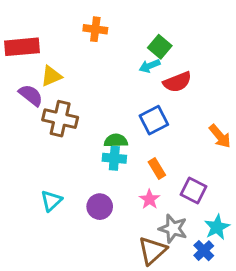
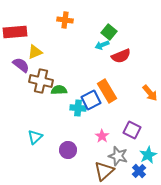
blue square: (154, 120) -> (91, 100), moved
green semicircle: (116, 141) -> (59, 90), moved
orange rectangle: (157, 168) -> (107, 91), moved, size x1.6
purple circle: (100, 207) -> (68, 150), moved

